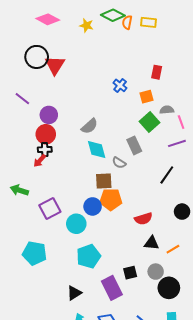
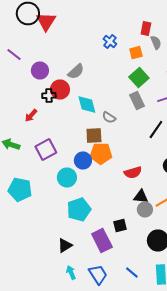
gray semicircle: (167, 110) -> (156, 42), moved, turned 72
gray semicircle: (90, 126) -> (76, 72), moved
red circle: (46, 134) -> (60, 90), moved
gray rectangle: (134, 145) -> (137, 100), moved
black cross: (45, 150) -> (49, 96), moved
purple square: (50, 209) -> (46, 150), moved
cyan pentagon: (35, 253) -> (20, 190), moved
gray circle: (156, 272) -> (145, 210), moved

